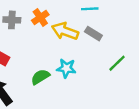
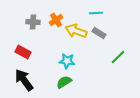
cyan star: (66, 68) -> (67, 61), moved
green semicircle: (40, 77) -> (64, 82), moved

